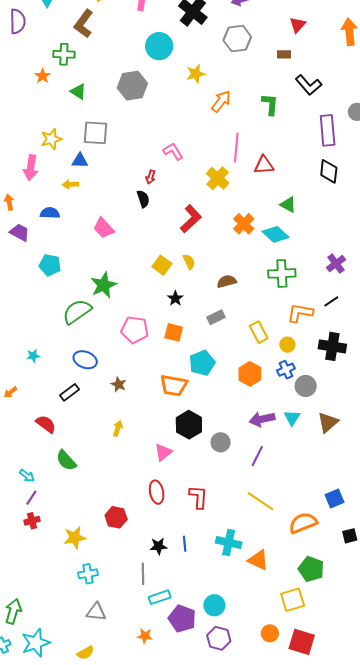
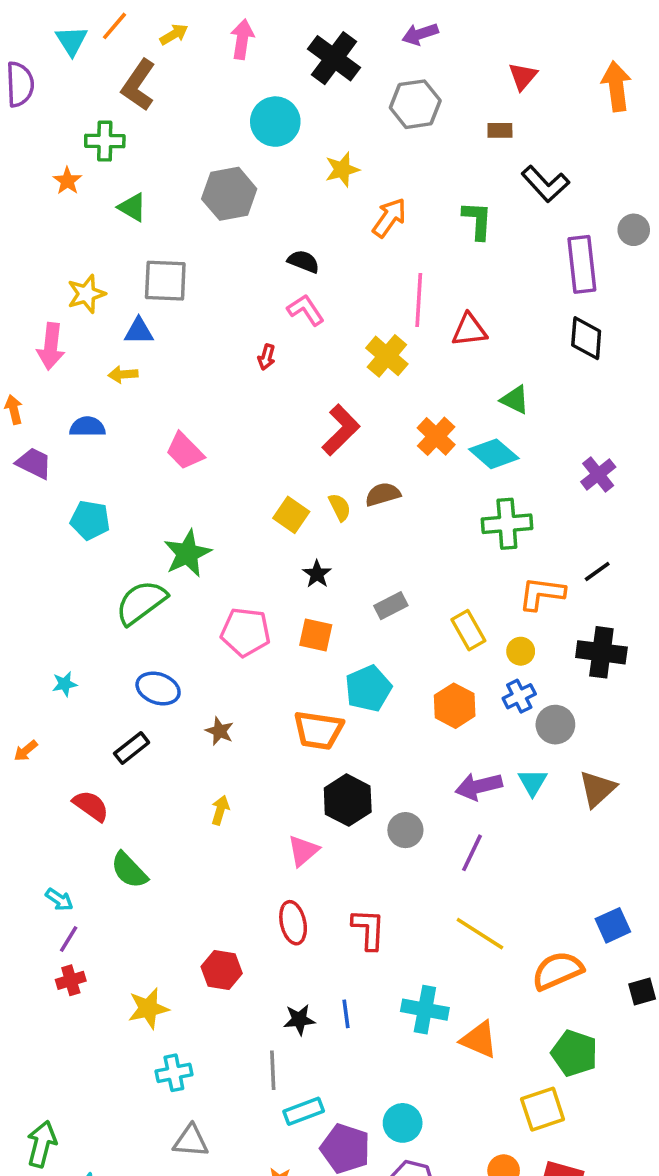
black semicircle: (143, 199) -> (303, 261), moved, turned -48
purple cross: (336, 264) -> (598, 474), moved
brown semicircle: (227, 281) -> (383, 494), moved

